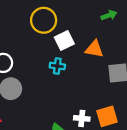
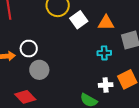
cyan cross: (57, 66) -> (104, 53), moved

